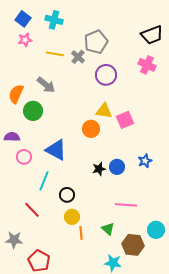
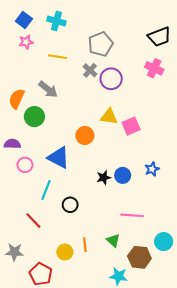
gray cross: (78, 57) -> (90, 70), moved
orange circle: (91, 129) -> (85, 135), moved
yellow circle: (72, 217) -> (65, 252), moved

